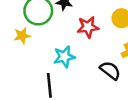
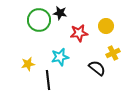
yellow star: (22, 36) -> (28, 64), moved

